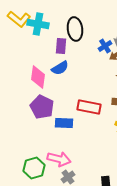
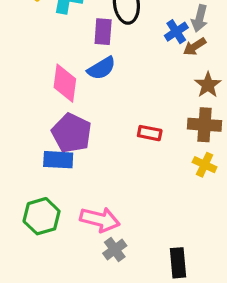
red rectangle: (89, 107) -> (150, 133), size x0.6
blue rectangle: (64, 123) -> (58, 160), moved
green hexagon: (34, 168) -> (42, 216), moved

